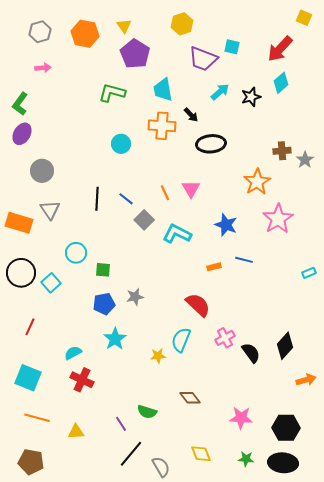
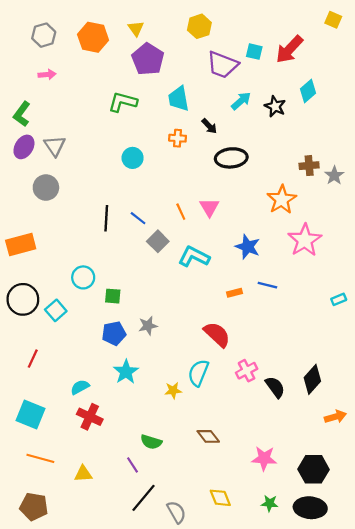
red arrow: (280, 49) -> (289, 49), moved
black star: (251, 97) -> (275, 106), turned -30
orange cross: (162, 126) -> (178, 138), size x0.6
gray triangle: (50, 210) -> (55, 146), moved
orange rectangle: (19, 223) -> (21, 245), turned -32
green semicircle: (147, 412) -> (151, 442), moved

